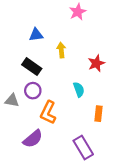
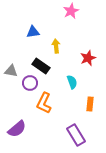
black rectangle: (32, 67) -> (41, 66), moved
gray triangle: (12, 100) -> (11, 71), moved
purple semicircle: (33, 139) -> (17, 129), moved

